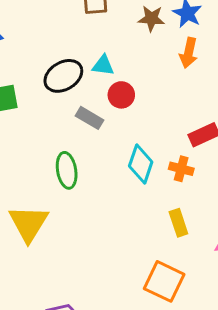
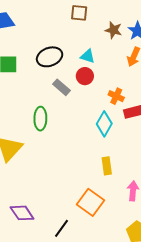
cyan triangle: (103, 65) -> (88, 56), moved
cyan diamond: (141, 164) -> (104, 124), moved
orange cross: (181, 169) -> (116, 96), moved

